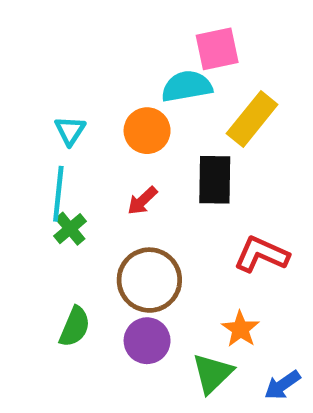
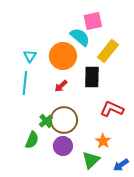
cyan semicircle: (187, 86) -> (80, 37), turned 50
orange circle: (147, 131) -> (63, 56), size x1.4
green cross: (70, 229) -> (46, 121), moved

